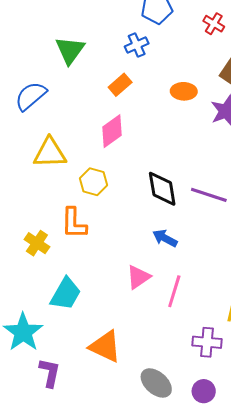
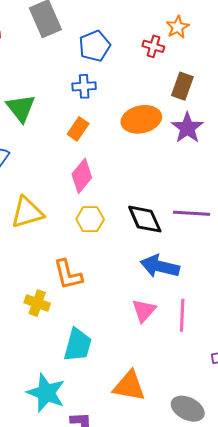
blue cross: (137, 45) -> (84, 86), turned 35
orange ellipse: (184, 91) -> (141, 119), size x1.5
yellow hexagon: (94, 182) -> (90, 219), moved
blue arrow: (165, 238) -> (160, 266), size x1.5

